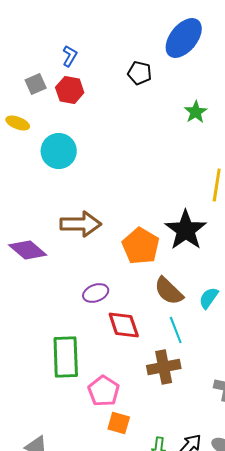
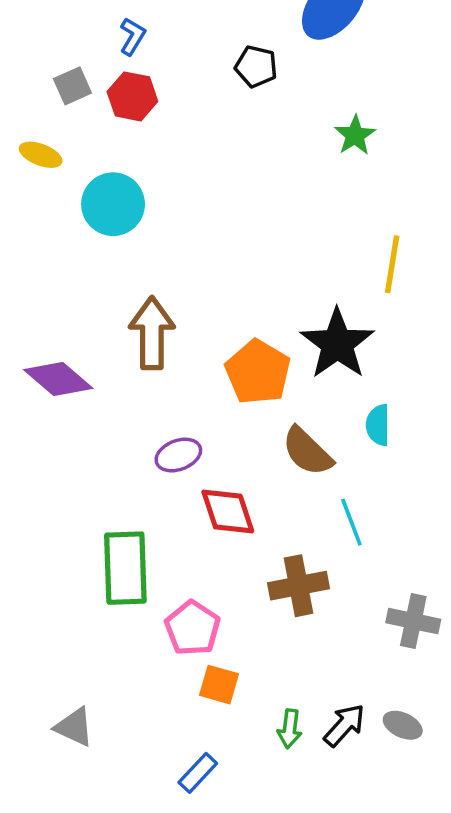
brown arrow: (81, 224) -> (152, 333), turned -90
cyan semicircle: (209, 298) -> (378, 425), moved, turned -35
cyan line: (176, 330) -> (351, 522), moved

